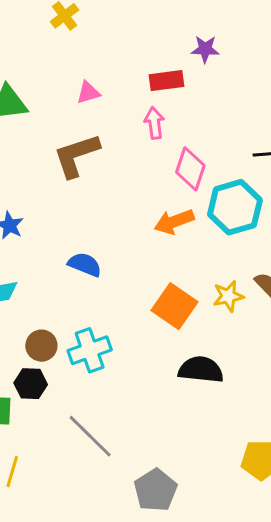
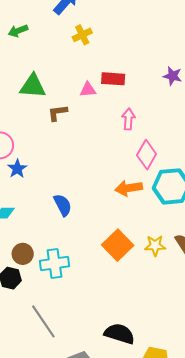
red rectangle: (167, 81) -> (113, 79), moved
brown L-shape: (76, 155) -> (57, 113), moved, size x0.6
blue semicircle: (85, 264) -> (63, 205), turned 30
black semicircle: (201, 370) -> (119, 334), moved

